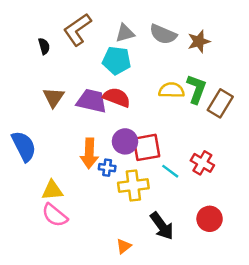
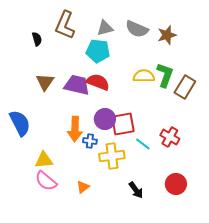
brown L-shape: (77, 30) -> (65, 25), turned -32
black arrow: (162, 226) -> (136, 190), size x0.7
orange triangle: (124, 246) -> (83, 187), moved

